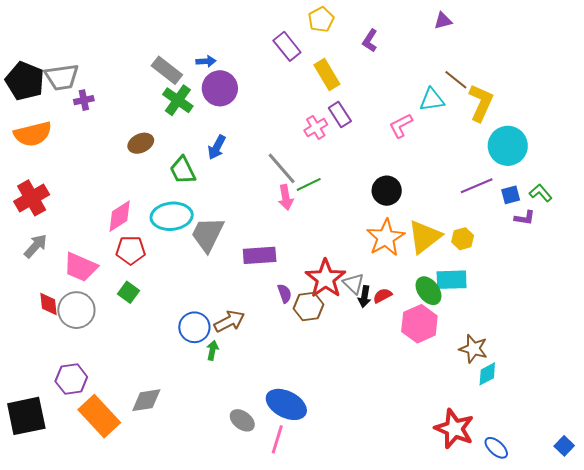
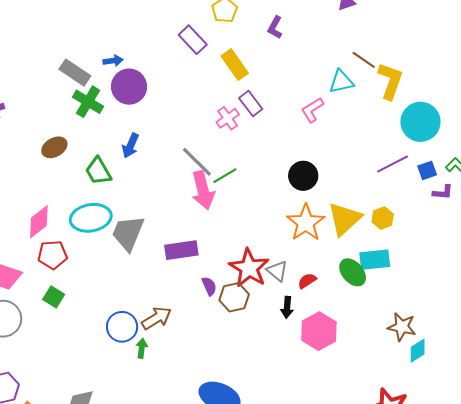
pink arrow: (286, 197) -> (203, 190), size x1.5
black arrow: (364, 297) -> (287, 307), moved
pink hexagon: (419, 324) -> (319, 331), moved

